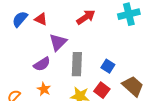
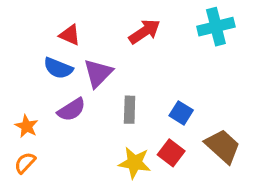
blue semicircle: (20, 19) -> (58, 68), moved, turned -108
gray rectangle: (77, 64) -> (130, 110), size x0.7
orange star: (44, 89) -> (27, 126), moved

